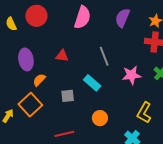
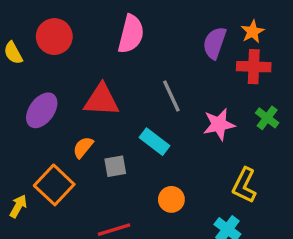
purple semicircle: (122, 18) -> (215, 43), moved
red triangle: (62, 56) -> (101, 100), size x1.6
purple ellipse: (26, 59) -> (42, 110), turned 50
orange semicircle: (39, 80) -> (83, 147), moved

